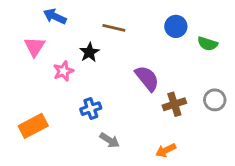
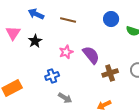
blue arrow: (55, 16) -> (36, 14), moved
black star: (89, 52) -> (35, 41), moved
pink star: (63, 71) -> (66, 52), moved

